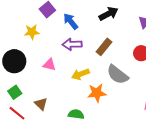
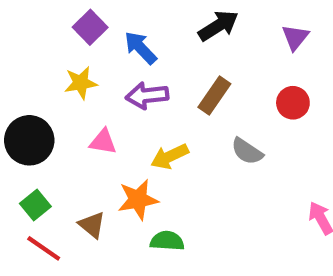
yellow star: (32, 32) -> (81, 83), moved
gray semicircle: (117, 75) -> (247, 151), size x0.7
orange star: (97, 93) -> (138, 199), moved

